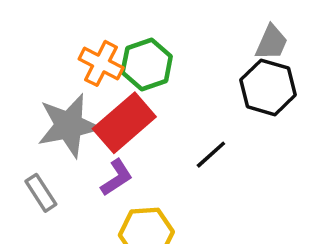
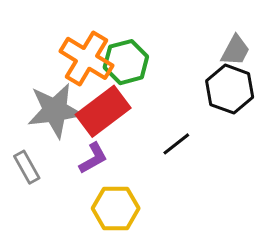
orange cross: (101, 63) -> (87, 58), size x1.4

